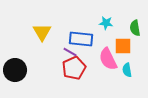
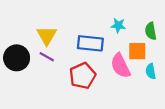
purple line: (70, 52) -> (47, 57), moved
black circle: (15, 70) -> (17, 58), moved
cyan semicircle: (127, 70) -> (151, 71), moved

